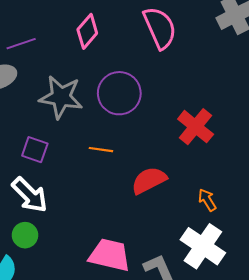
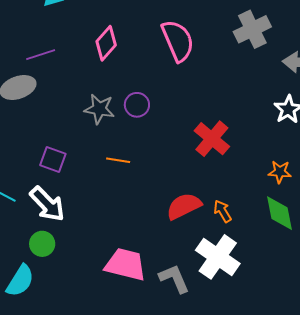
purple circle: (119, 93) -> (137, 105), size x0.6
gray star: (61, 97) -> (99, 109), moved, size x0.7
red semicircle: (149, 180) -> (184, 206), moved

